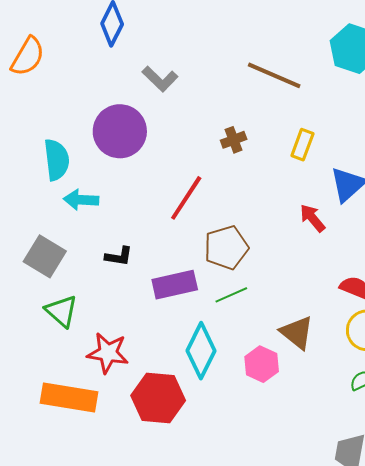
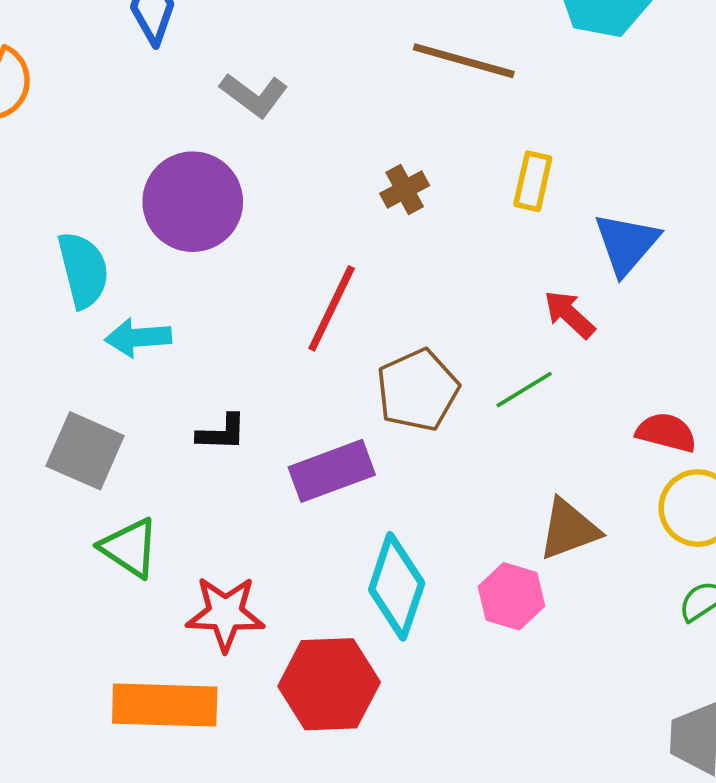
green line: (231, 295) -> (524, 390), moved
brown triangle: (297, 333) -> (569, 529), turned -51

